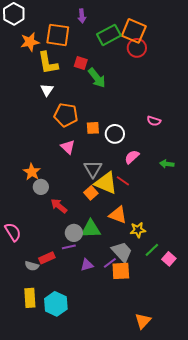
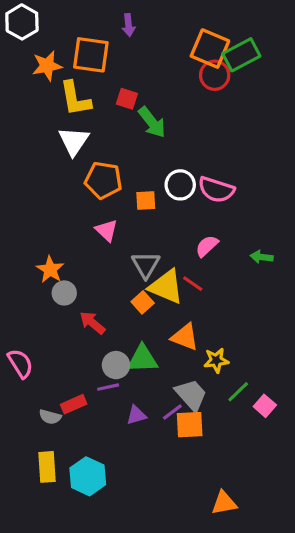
green rectangle: (109, 35) -> (241, 55), moved
white triangle: (47, 90) -> (74, 141), size x1.5
pink semicircle: (154, 121) -> (216, 190), moved, size x1.6
white circle: (115, 134) -> (180, 185), moved
orange triangle: (143, 321) -> (224, 503), turned 36

